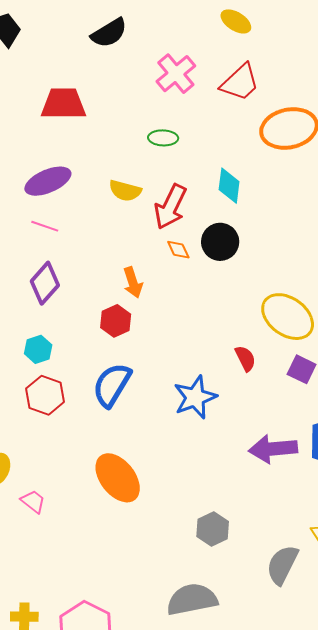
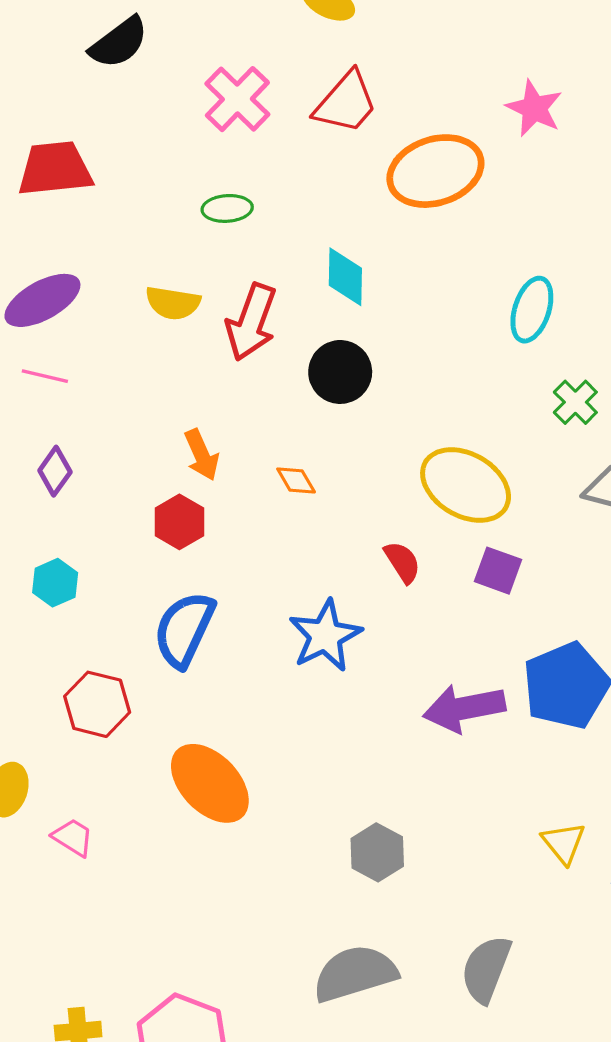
orange diamond: (178, 250) -> (296, 480), moved
purple diamond: (45, 283) -> (55, 471), size x0.7
red hexagon: (45, 395) -> (97, 704), moved
gray semicircle: (282, 565) -> (486, 969), moved

